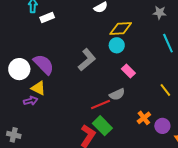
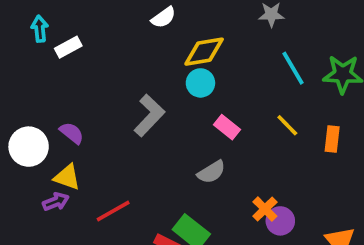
purple semicircle: (44, 64) -> (72, 133), size x0.6
yellow line: (165, 90) -> (287, 125), moved
red line: (100, 105) -> (113, 211), moved
purple circle: (162, 126) -> (280, 221), moved

